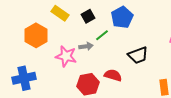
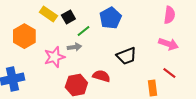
black square: (88, 16) -> (68, 17), moved
green line: (102, 35) -> (83, 31), moved
pink star: (66, 56) -> (54, 57), turned -30

